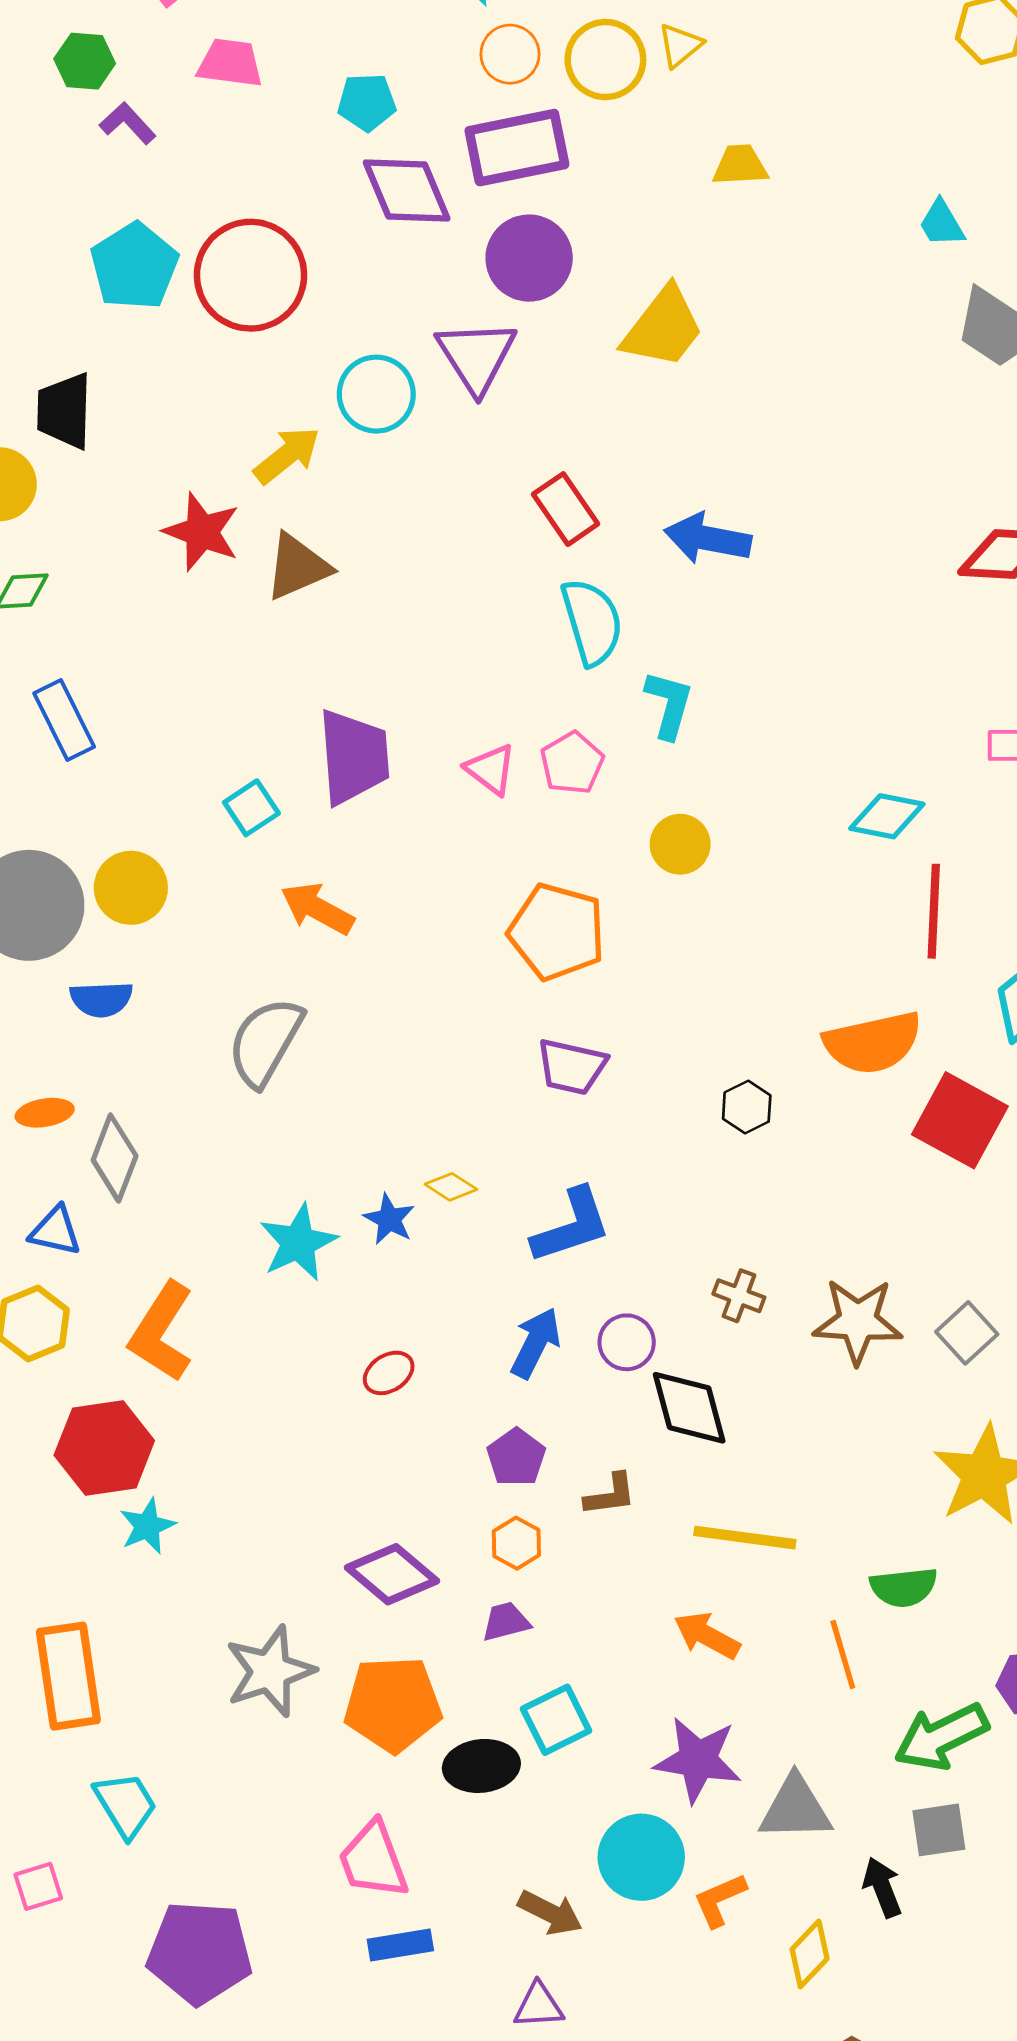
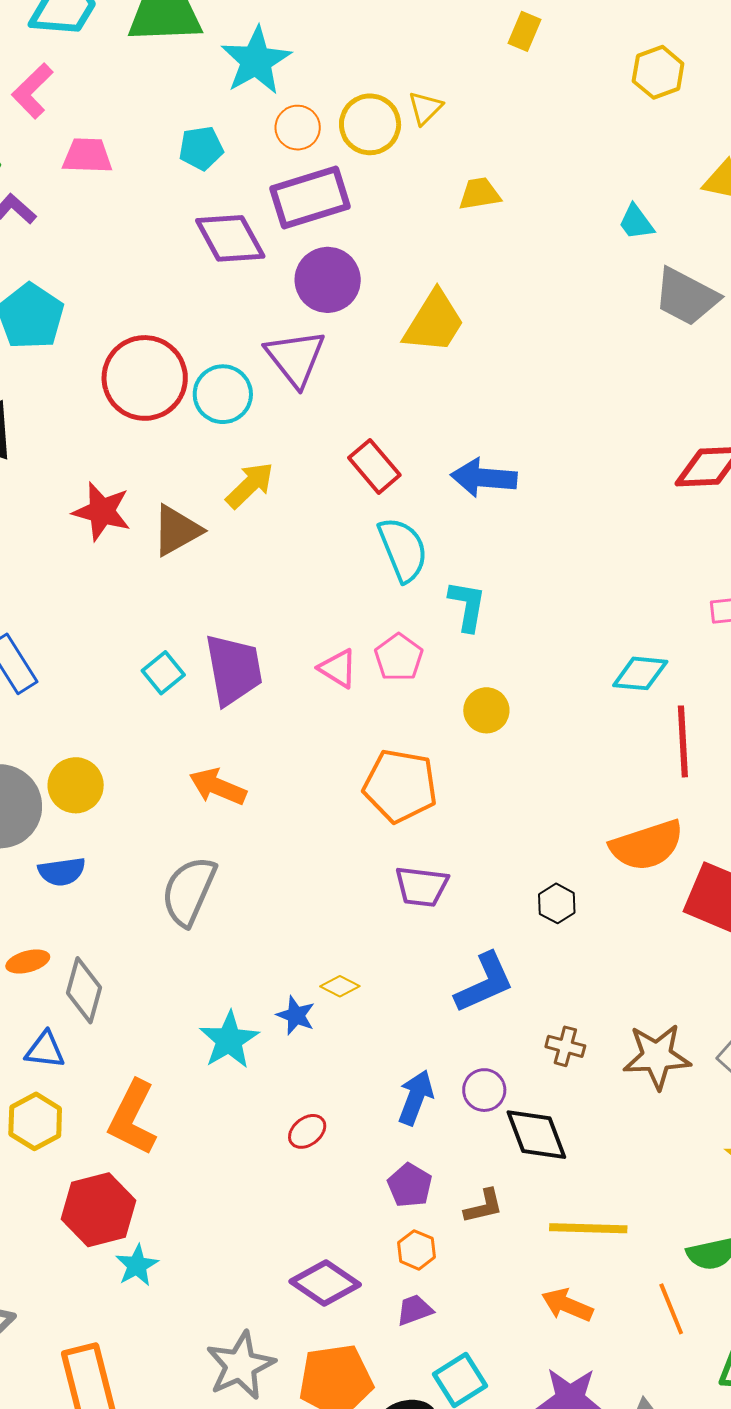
cyan pentagon: (367, 102) -> (201, 148), moved
red circle: (251, 275) -> (145, 378), moved
yellow arrow: (287, 455) -> (250, 485), moved
cyan square: (251, 808) -> (163, 673), moved
blue L-shape: (571, 1226) -> (484, 983), moved

